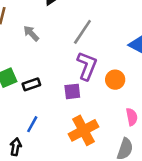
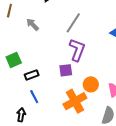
orange circle: (115, 80) -> (91, 84), moved
black rectangle: (31, 84) -> (32, 75), moved
blue line: (32, 124) -> (34, 97), turned -56

